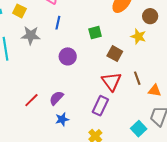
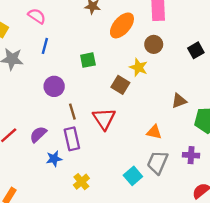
brown square: (115, 54) -> (120, 85), moved
brown line: (137, 78) -> (72, 112), moved
purple rectangle: (100, 106) -> (72, 139), moved, turned -42
blue star: (62, 119) -> (54, 159), moved

